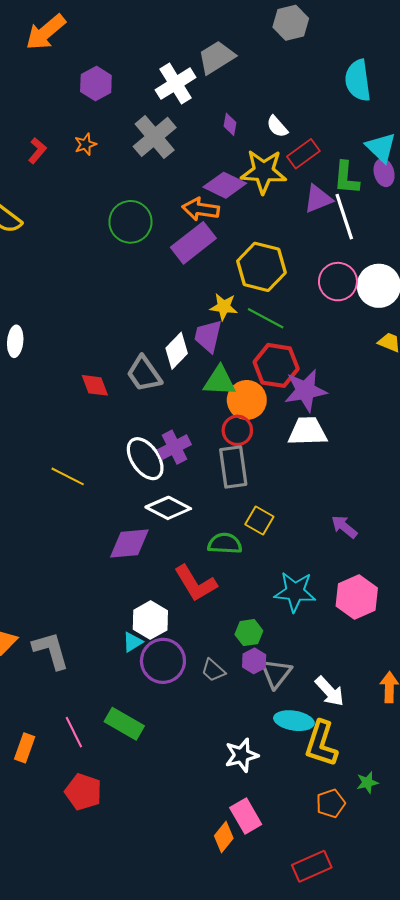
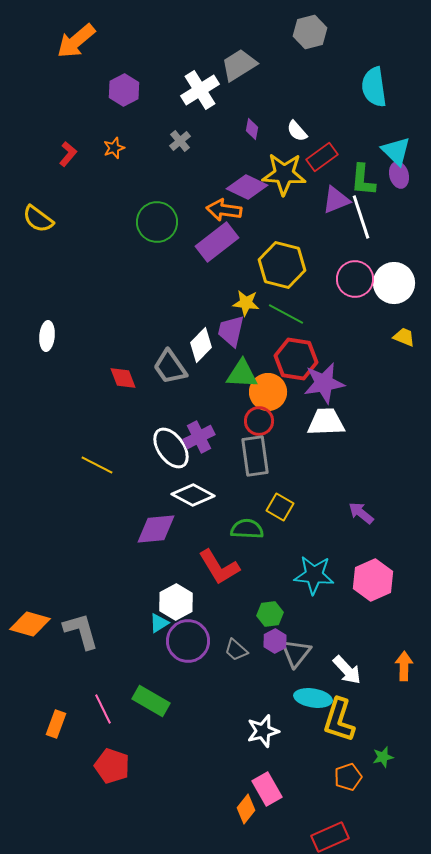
gray cross: (155, 137) -> (180, 141), size x0.5

